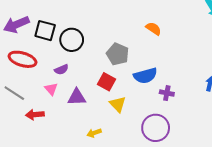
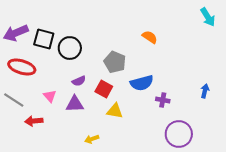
purple semicircle: (61, 70) -> (79, 81), moved
yellow triangle: (118, 104) -> (115, 111), turned -36
purple circle: (156, 128) -> (179, 134), moved

